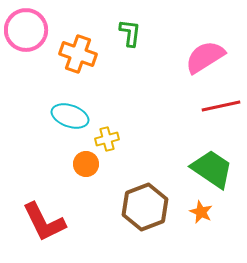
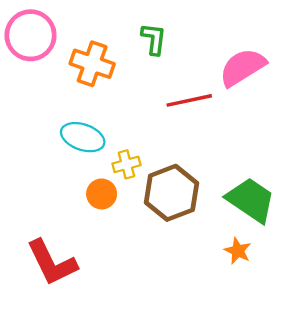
red line: (221, 106) -> (189, 100), moved
brown hexagon: (145, 207) -> (171, 193), moved

